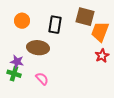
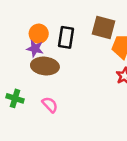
orange circle: (22, 21) -> (39, 34), moved
purple star: (17, 62) -> (35, 49), moved

